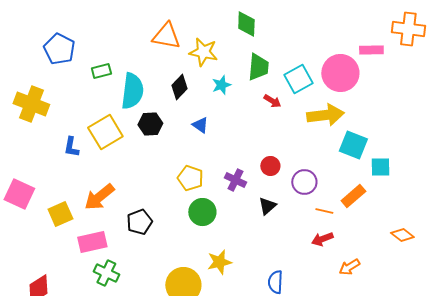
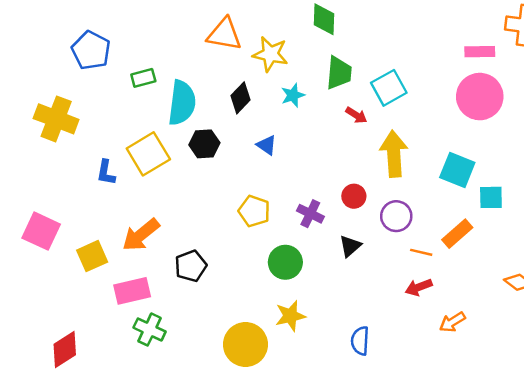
pink circle: (340, 73) -> (480, 97), moved
yellow arrow: (325, 115) -> (394, 154), moved, turned -87
green circle: (202, 212) -> (285, 262), moved

